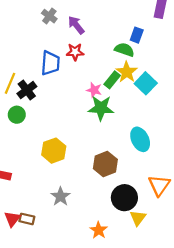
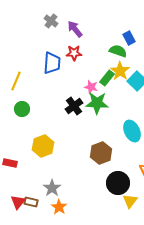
blue rectangle: (137, 35) -> (129, 38), turned -48
black cross: (27, 90) -> (74, 106), moved
yellow hexagon: (54, 151) -> (43, 146), moved
gray star: (60, 197) -> (52, 188), moved
orange star: (99, 230) -> (59, 207), moved

